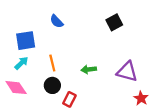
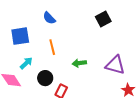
cyan arrow: (21, 63) -> (26, 63), moved
orange line: (52, 63) -> (52, 47), moved

